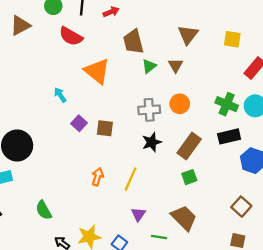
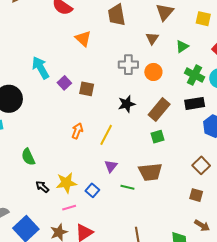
green triangle: (149, 66) -> (182, 47), moved
orange triangle: (97, 71) -> (83, 39), size x0.7
cyan arrow: (60, 95) -> (41, 68), moved, size x1.6
gray cross: (149, 110) -> (128, 65), moved
brown trapezoid: (184, 218) -> (150, 172), turned 125

